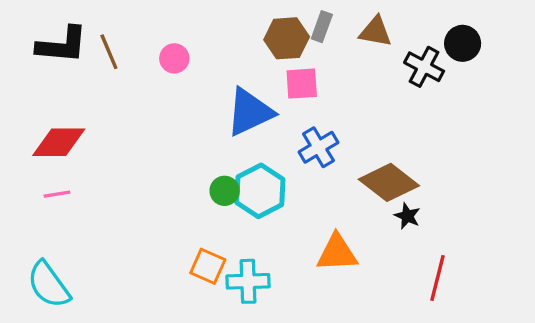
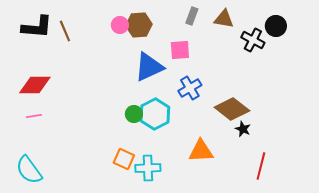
brown hexagon: (287, 38) -> (139, 25), moved
pink circle: (174, 58) -> (120, 25), moved

